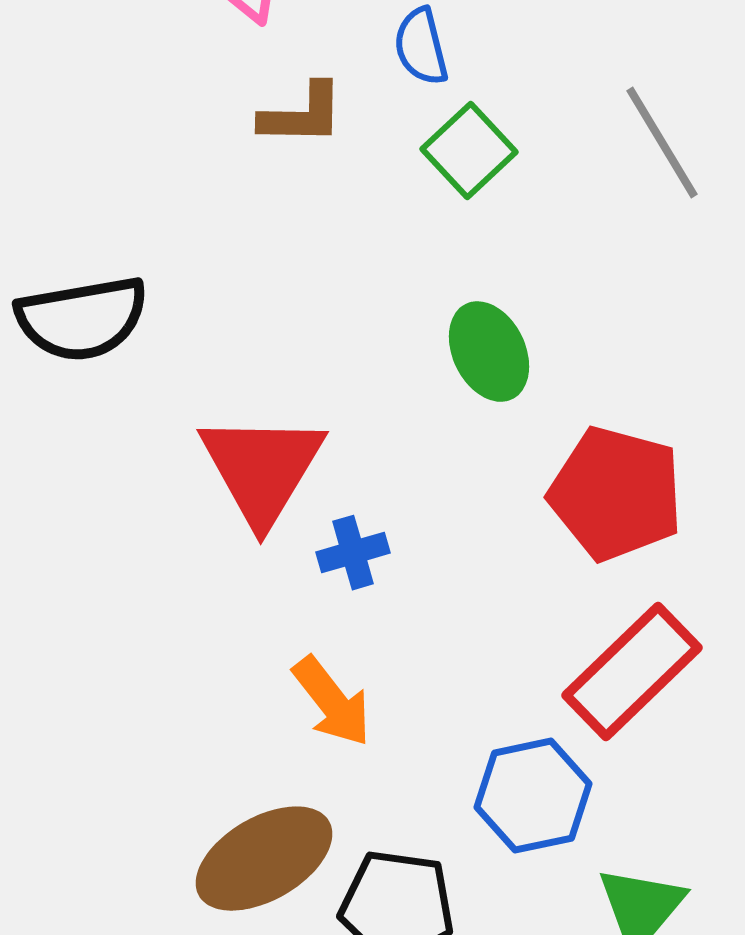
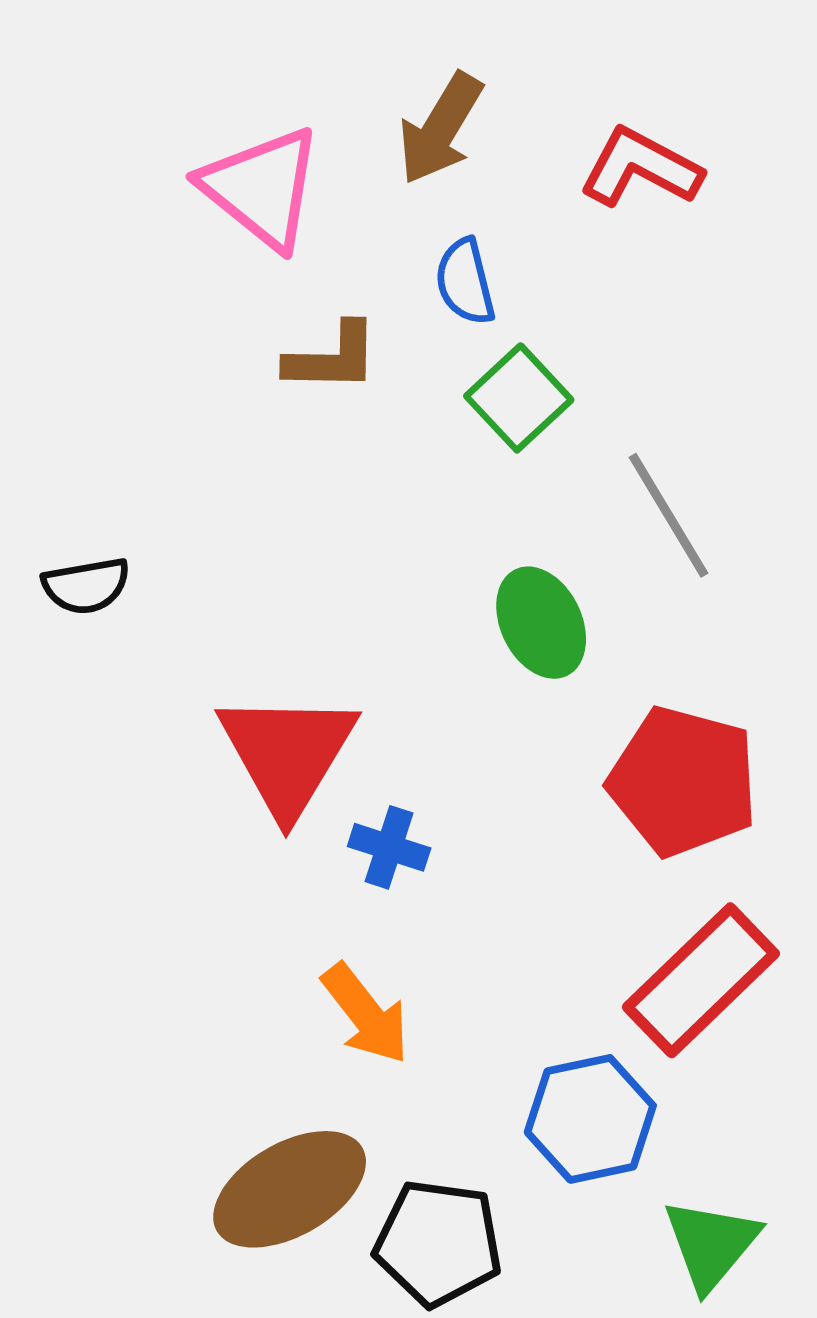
gray line: (662, 143) -> (669, 515), moved
black semicircle: (82, 319) -> (86, 586), size x0.6
blue cross: (353, 553) -> (389, 847), turned 34

